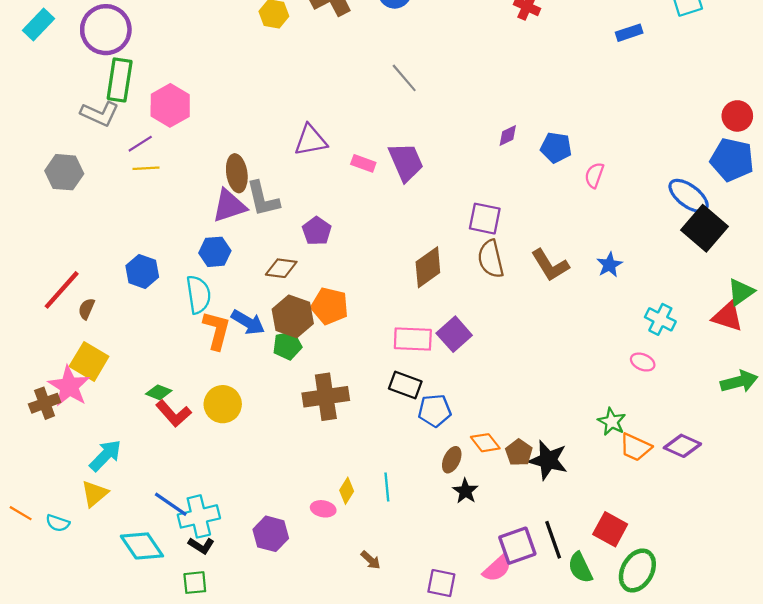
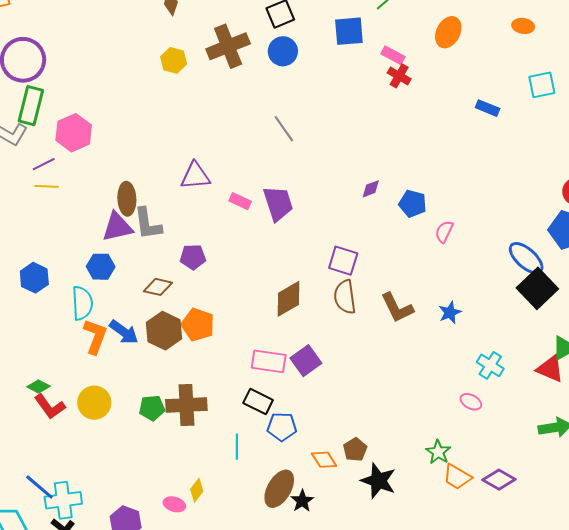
blue rectangle: (629, 33) -> (488, 108), turned 35
purple pentagon: (317, 231) -> (193, 257), turned 30
green pentagon: (287, 345) -> (152, 408), moved
brown pentagon: (519, 453) -> (355, 449), moved
brown ellipse: (452, 460) -> (279, 489), moved, size x1.6
cyan line: (387, 487) -> (237, 447), moved

